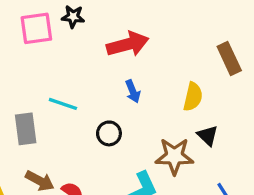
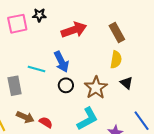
brown rectangle: (229, 58) -> (117, 33), moved
blue arrow: (133, 91) -> (61, 62), moved, size x1.5
brown star: (174, 156) -> (96, 88), moved, turned -30

